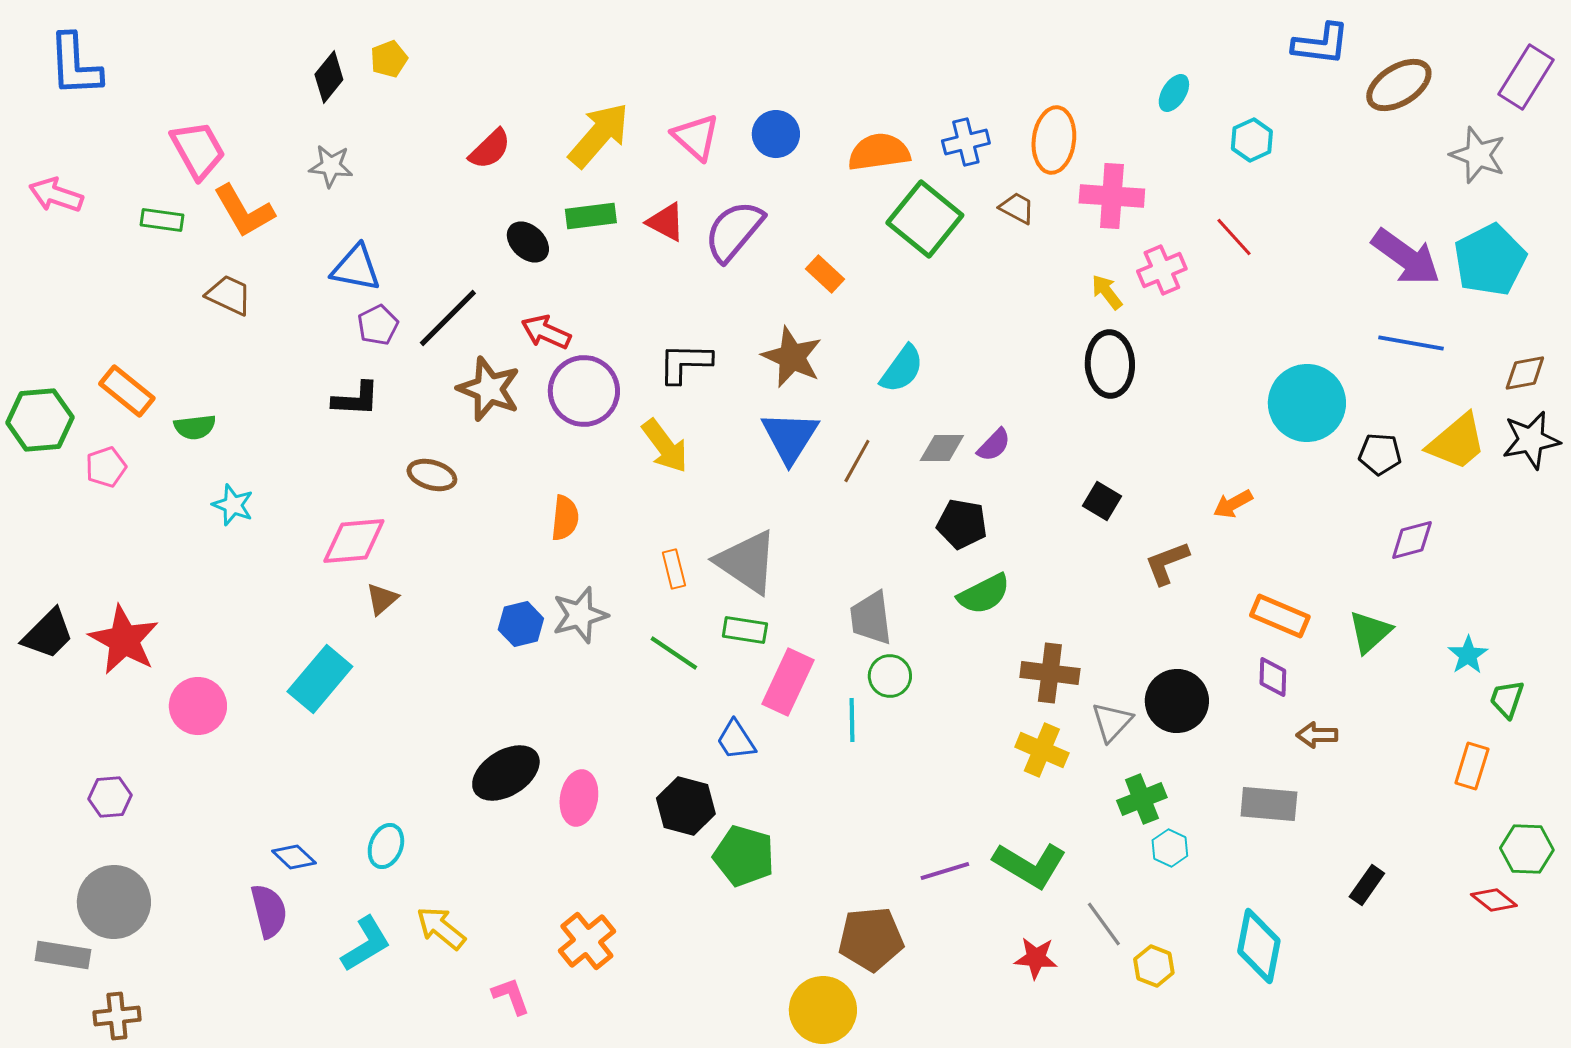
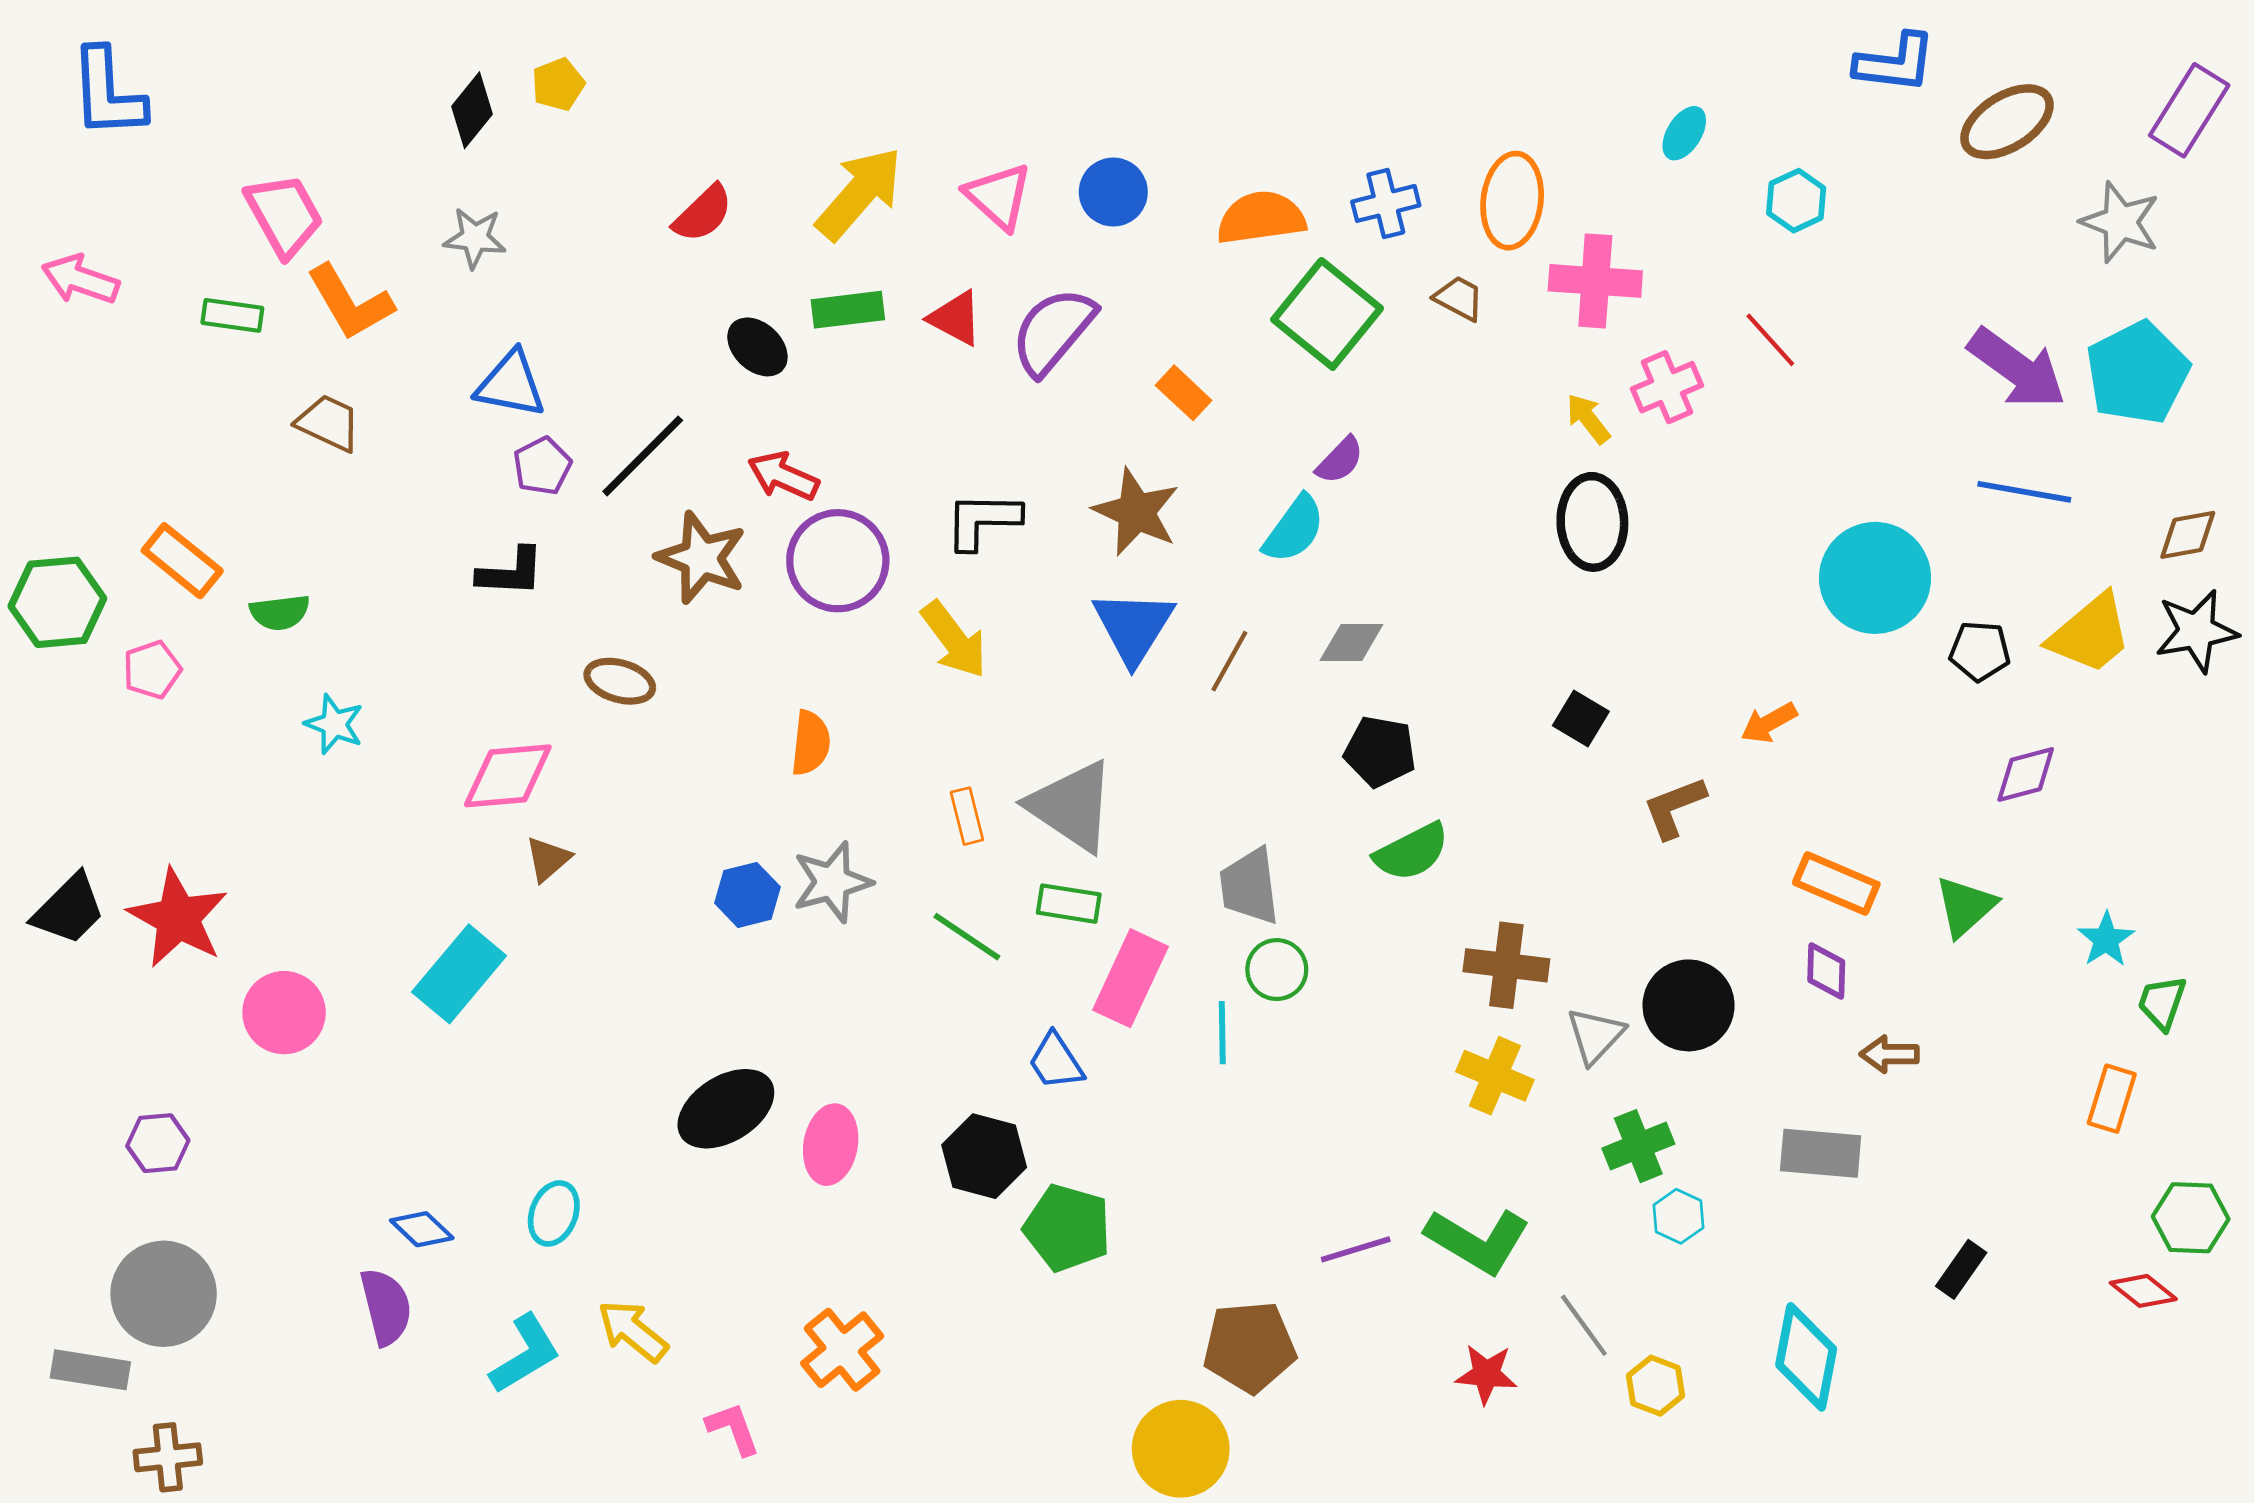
purple semicircle: (994, 445) -> (1340, 460), moved

